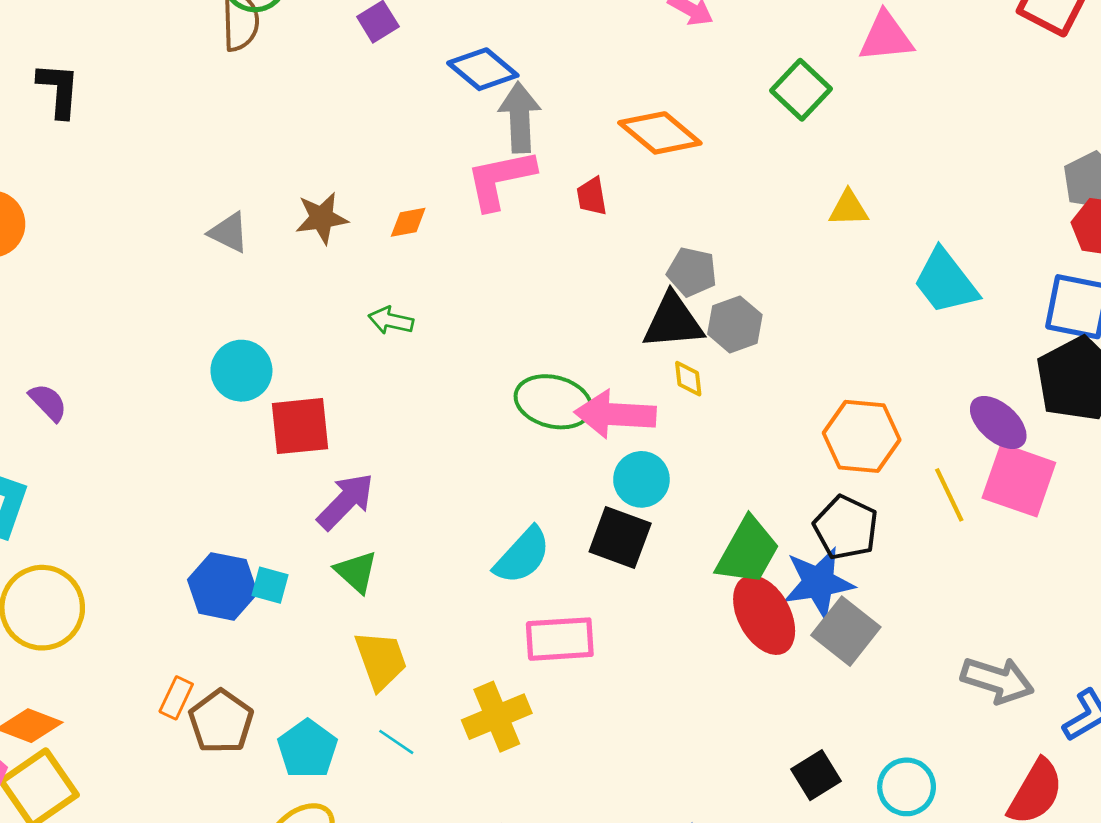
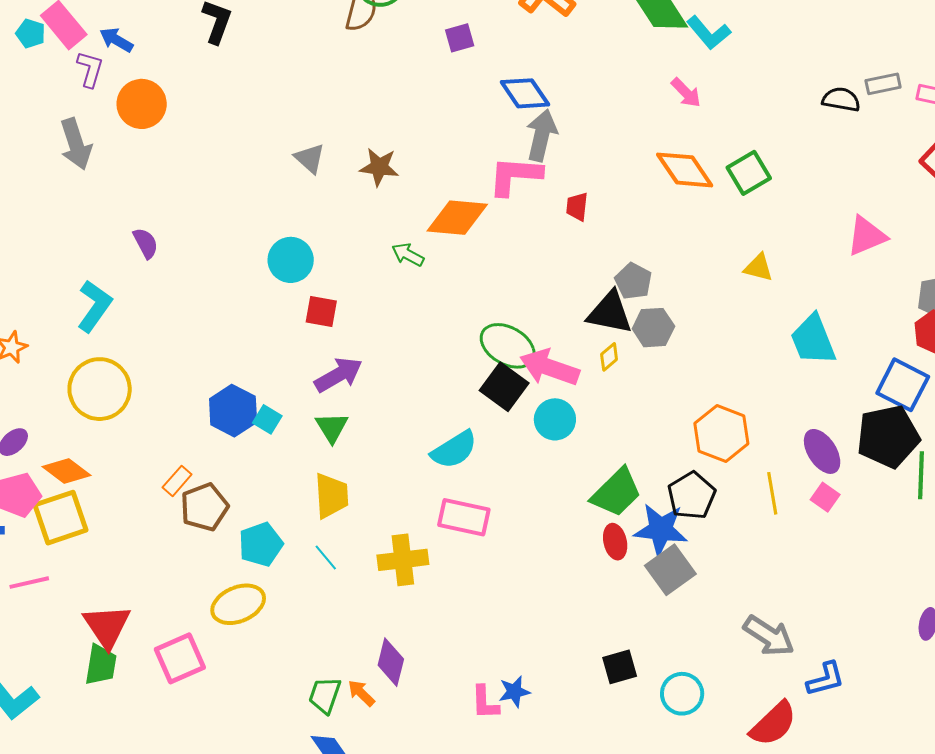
pink triangle: (886, 37) -> (867, 236), moved, turned -33
orange diamond: (660, 133) -> (685, 170), moved
orange diamond: (408, 222) -> (457, 218), moved, size x2.0
yellow diamond: (688, 379) -> (609, 357), turned 40
red square: (300, 426) -> (321, 312), size x0.7
pink square: (1019, 480) -> (825, 497), size x0.5
black square: (620, 538) -> (504, 387), moved
red ellipse: (764, 615) -> (615, 542), size x0.6

